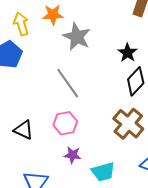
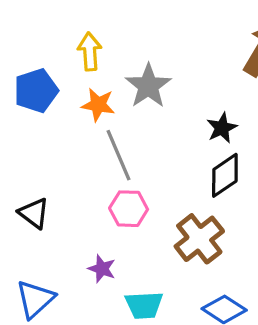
orange star: (53, 15) -> (98, 105), moved
yellow arrow: (21, 24) -> (90, 51), moved
pink hexagon: (65, 123) -> (129, 209), moved

